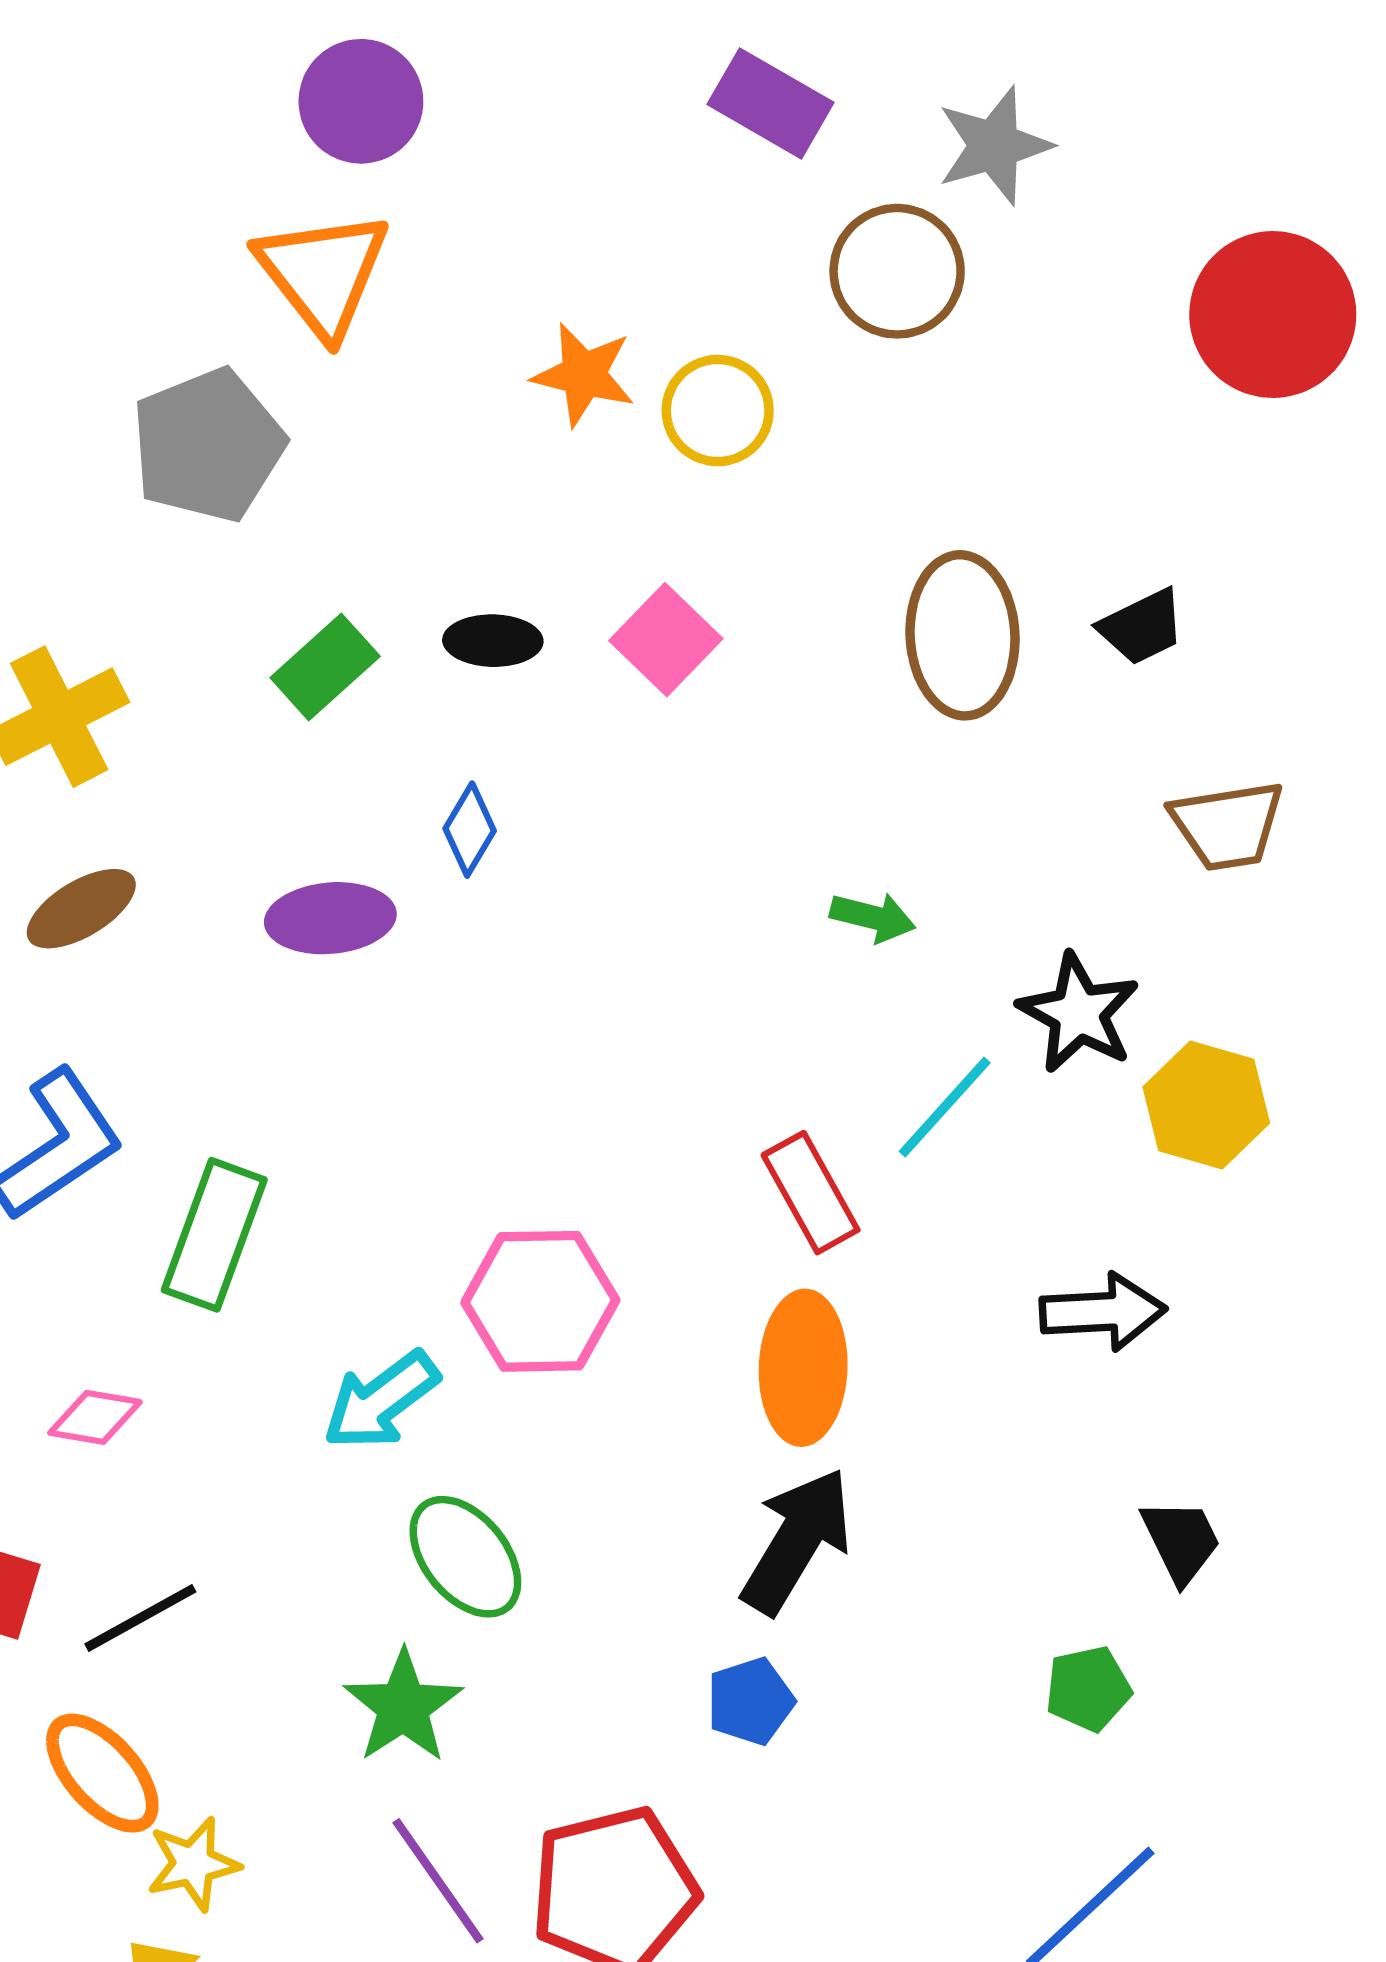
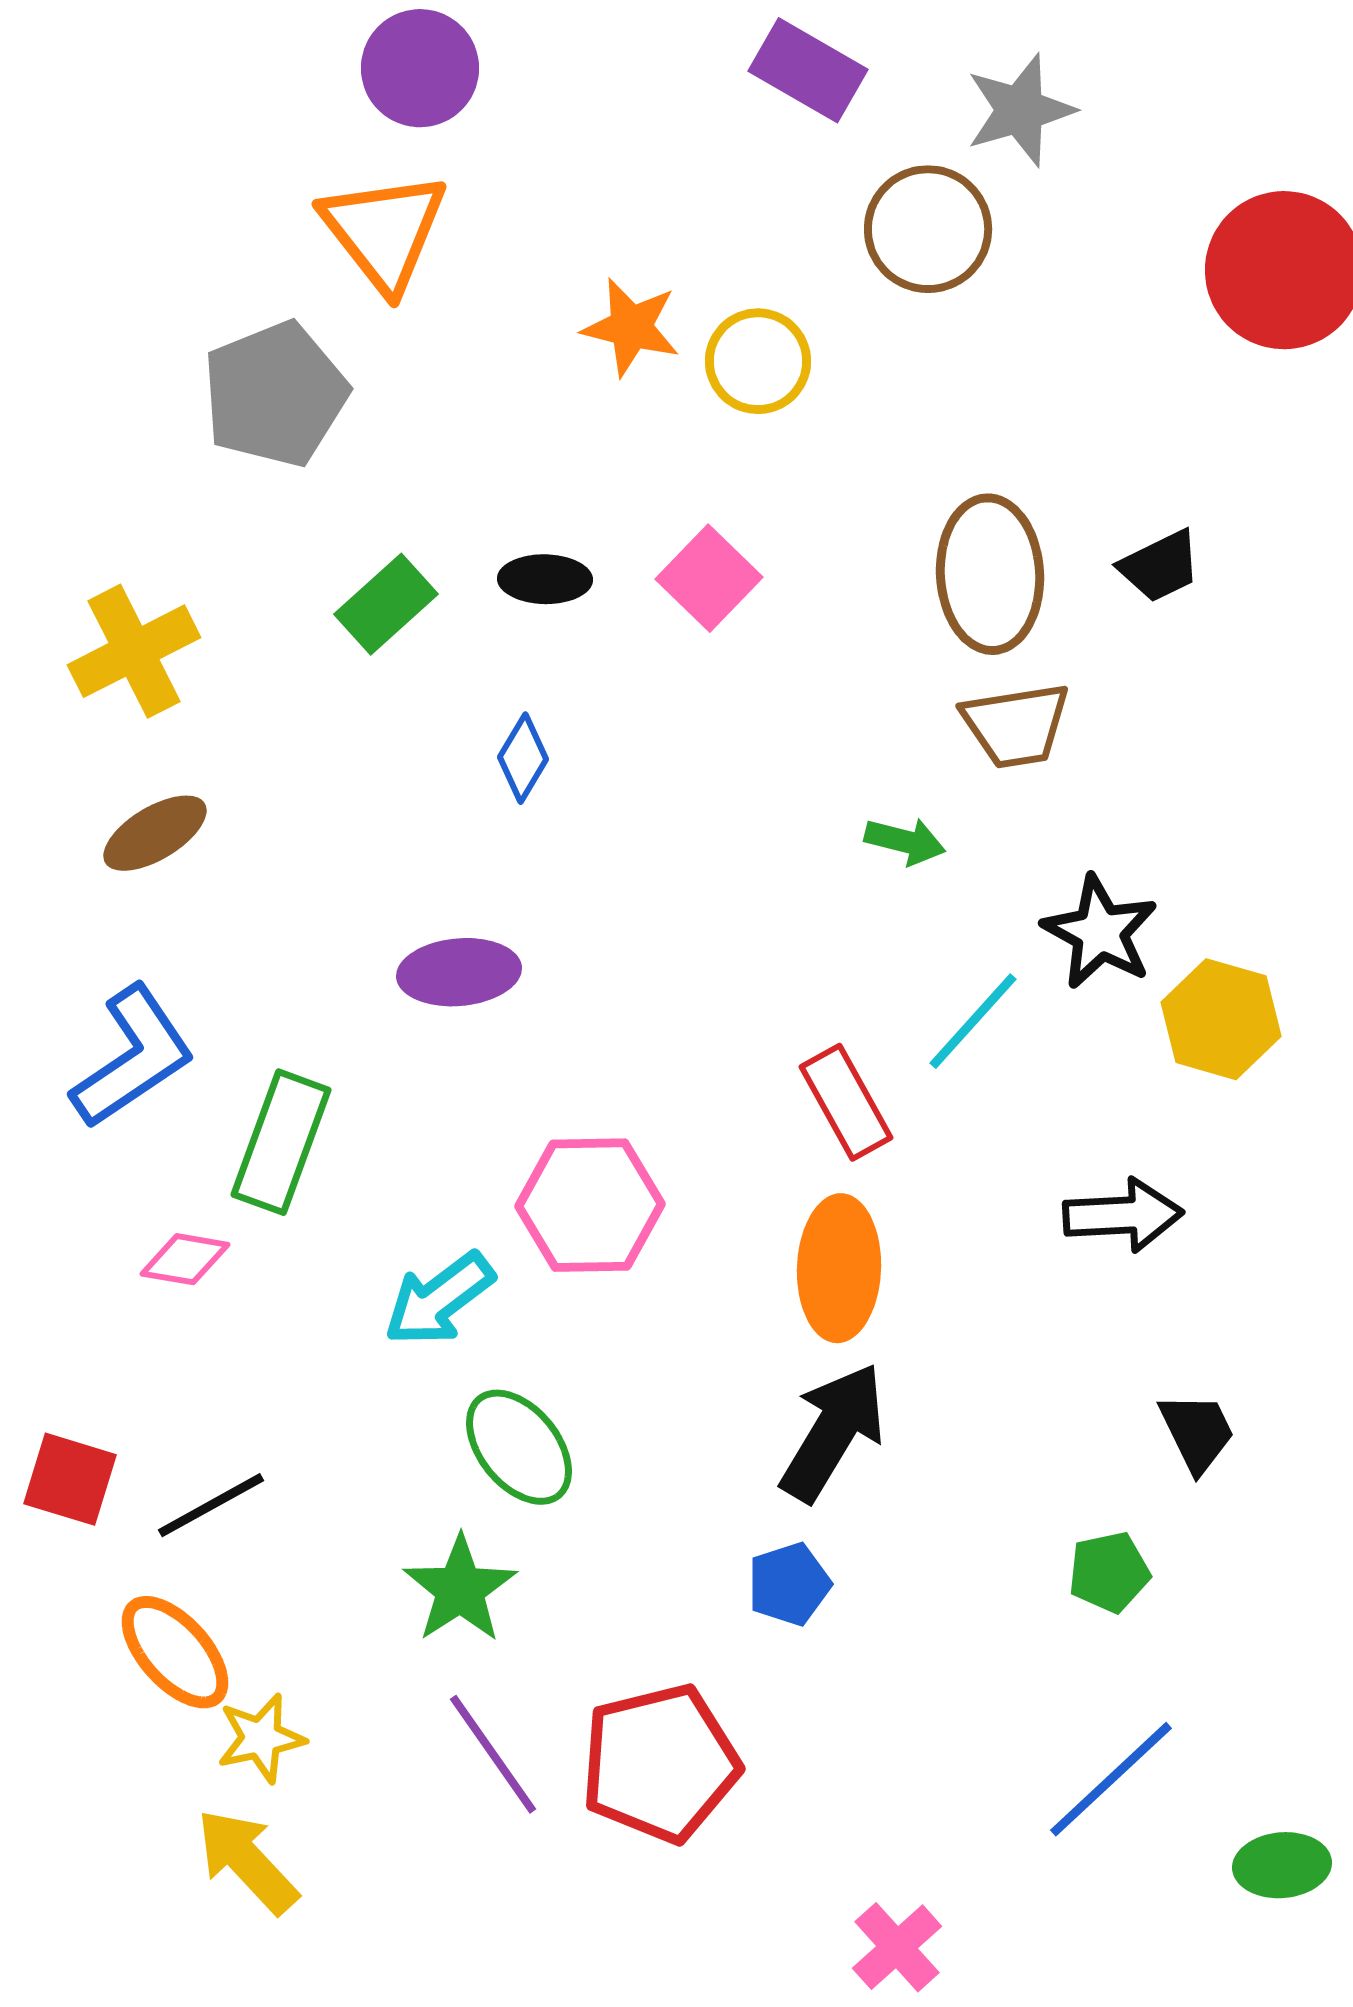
brown trapezoid: (1227, 825) -> (1016, 725), moved
purple ellipse: (330, 918) -> (459, 972), moved
pink diamond: (95, 1417) -> (185, 1259), moved

